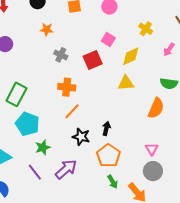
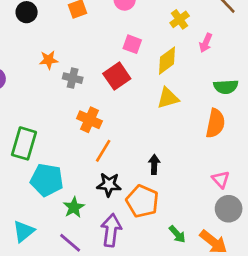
orange star: (47, 29) -> (49, 60), moved
yellow cross: (146, 29) -> (180, 19), turned 32
pink arrow: (169, 50) -> (206, 43), moved
orange cross: (67, 87) -> (89, 120), turned 30
black star: (81, 137) -> (109, 185), moved
orange pentagon: (108, 156) -> (142, 201), moved
purple arrow: (66, 169) -> (111, 230), turned -30

